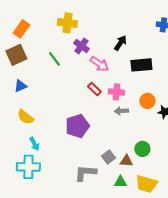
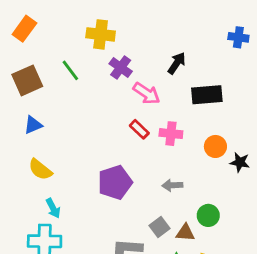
orange rectangle: (21, 29) -> (24, 29), moved
green line: (54, 59) -> (70, 70), moved
gray arrow: (121, 111) -> (172, 185), moved

